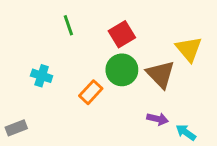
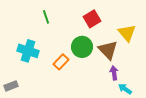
red square: (122, 34) -> (92, 19), moved
cyan cross: (42, 76) -> (28, 51), size x1.5
purple arrow: (158, 119) -> (114, 73), moved, turned -112

